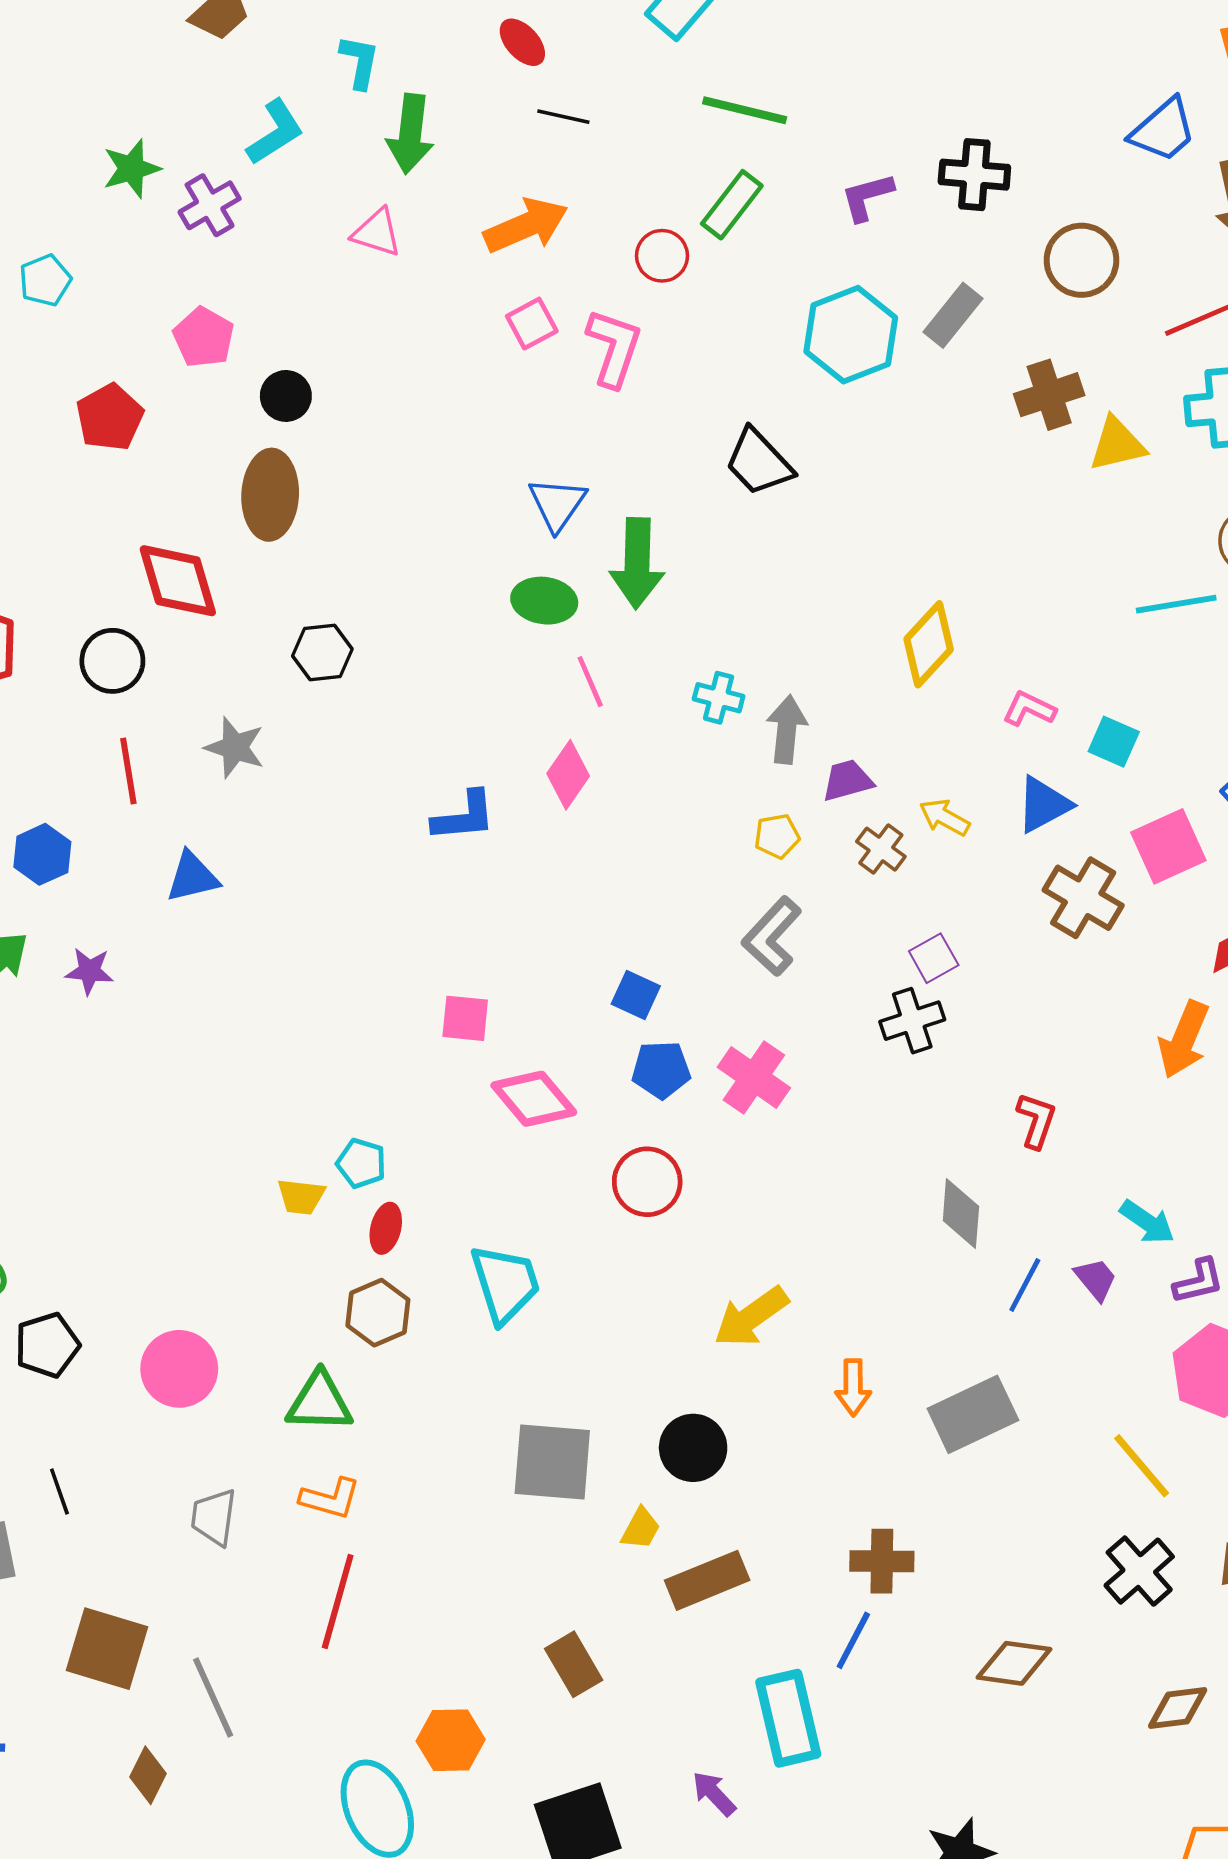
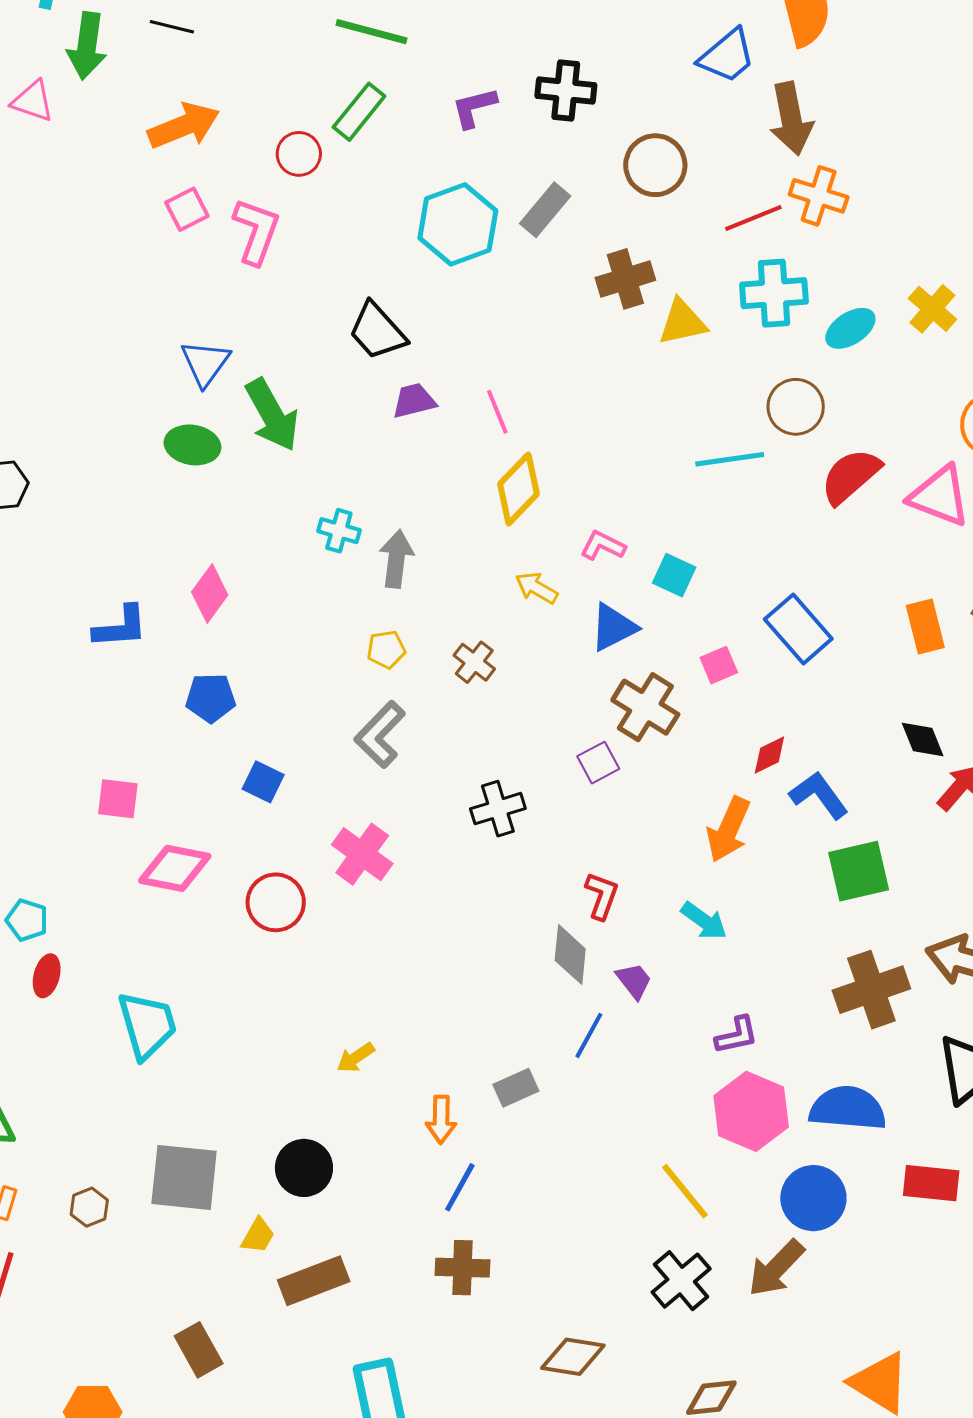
black line: (563, 117) -> (172, 27), moved
pink triangle: (377, 233) -> (33, 101), moved
green arrow: (637, 563) -> (272, 415), turned -32
pink line: (590, 682) -> (497, 412), moved
purple trapezoid: (847, 780) -> (414, 401), moved
yellow arrow: (944, 817) -> (537, 588), moved
pink square: (1168, 846) -> (719, 665), size x0.6
purple square: (934, 958) -> (598, 763), moved
blue pentagon: (661, 1070) -> (211, 698), moved
pink diamond: (534, 1099) -> (175, 868), turned -40
red circle: (647, 1182) -> (276, 902), moved
gray diamond: (961, 1213) -> (570, 955), moved
cyan arrow: (1147, 1222) -> (704, 921), moved
purple trapezoid: (1096, 1279) -> (634, 981), moved
brown hexagon: (378, 1313) -> (89, 1207), moved, size x0.7
yellow arrow: (751, 1317) -> (356, 1058), size x0.6
gray rectangle: (973, 1414) -> (516, 1088), moved, size x0.6
blue line: (853, 1640) -> (460, 1187), moved

